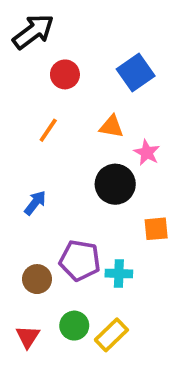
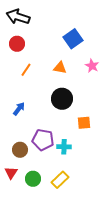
black arrow: (33, 32) -> (18, 17), turned -125
red circle: (65, 74) -> (17, 44), moved
pink star: (147, 153) -> (92, 66), moved
green circle: (74, 326) -> (33, 179), moved
red triangle: (28, 337) -> (11, 173), moved

